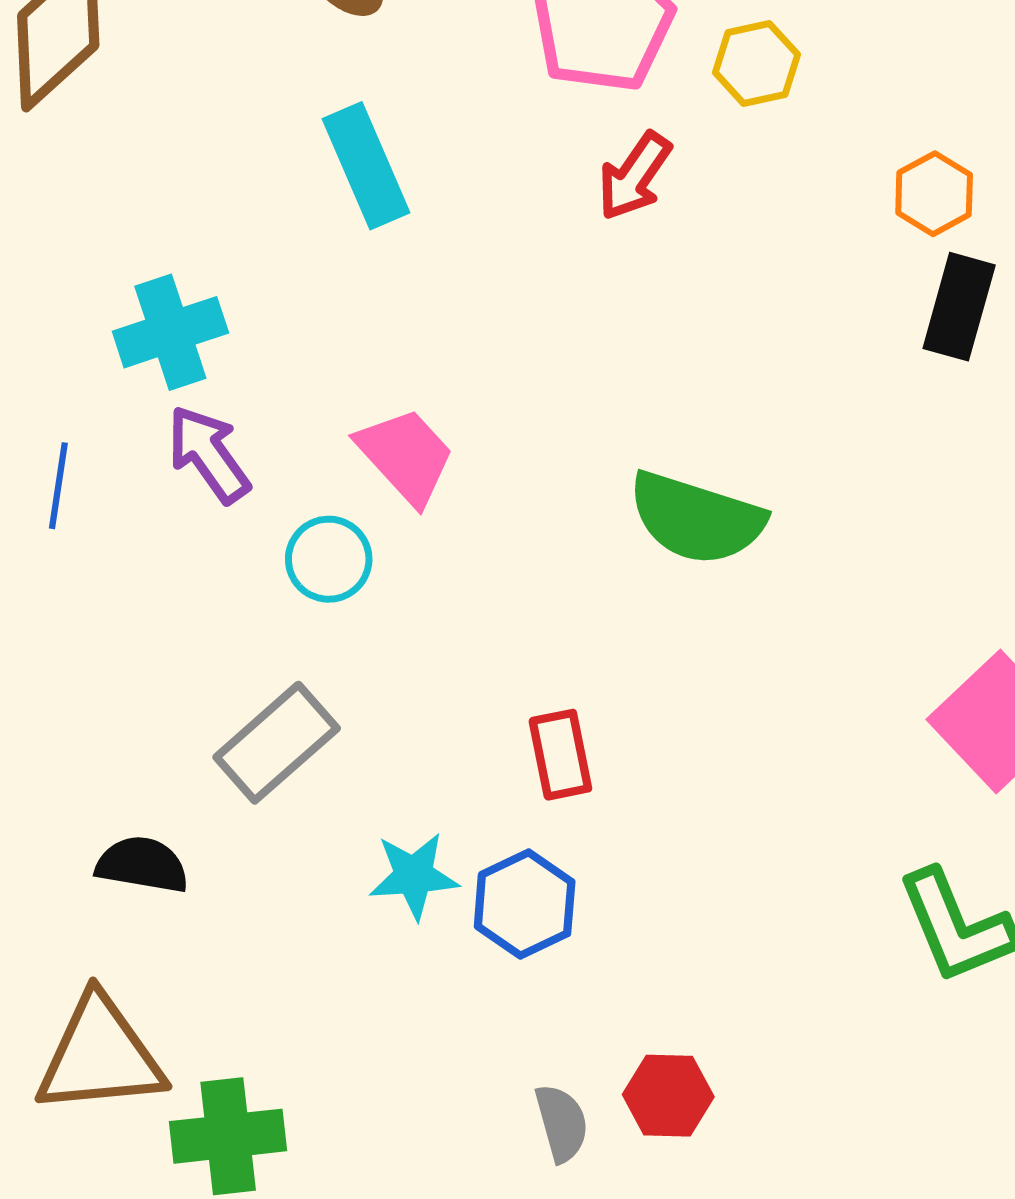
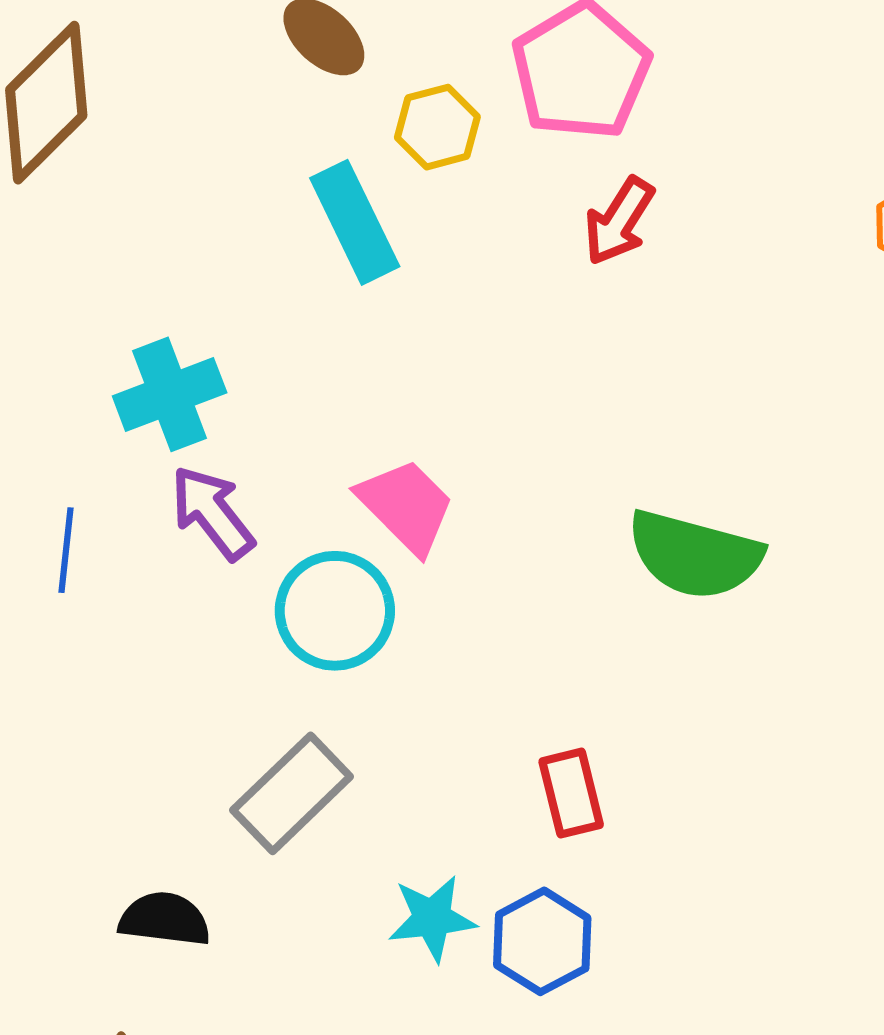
yellow hexagon: (756, 63) -> (437, 127), moved
cyan circle: (329, 559) -> (335, 611), size x1.4

